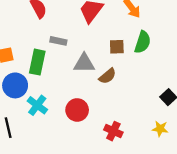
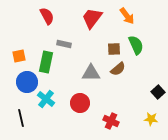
green semicircle: (143, 42) -> (136, 45), turned -42
gray triangle: (84, 63) -> (91, 73), moved
brown semicircle: (108, 76) -> (118, 69), moved

